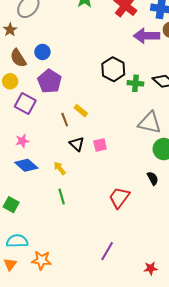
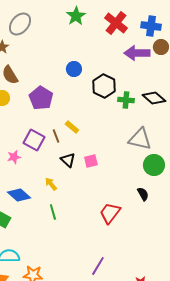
blue circle: (42, 52) -> (74, 69), moved
purple square: (25, 104) -> (34, 140), moved
blue diamond: (26, 165) -> (19, 195), moved

